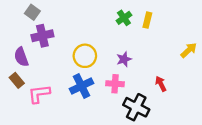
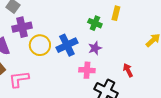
green cross: (124, 18) -> (95, 23), moved, turned -32
yellow circle: (85, 56) -> (40, 45), moved
blue cross: (82, 86) -> (67, 45), moved

